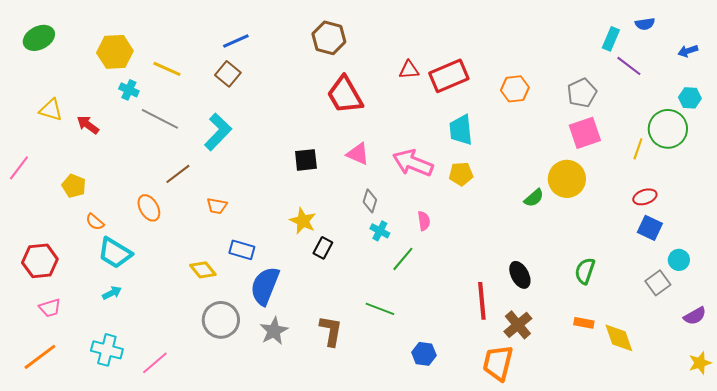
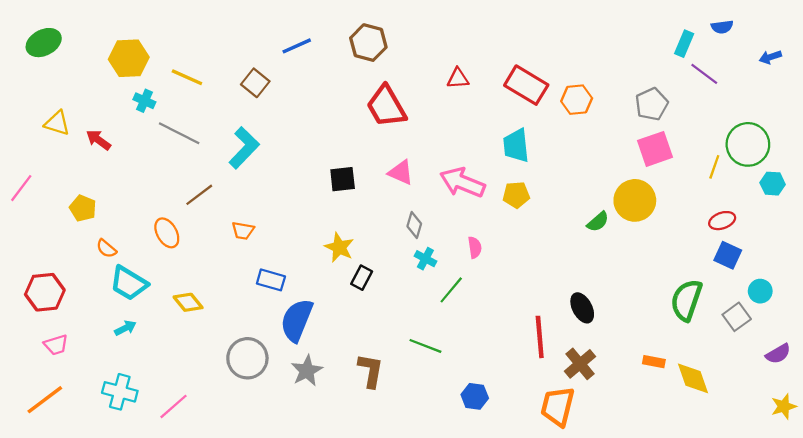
blue line: (236, 41) -> (297, 46), moved
red rectangle: (449, 76) -> (526, 85), moved, turned 54
cyan hexagon: (690, 98) -> (773, 184), moved
yellow diamond: (203, 270) -> (188, 302), moved
green semicircle: (585, 271) -> (686, 300), moved, size x1.4

